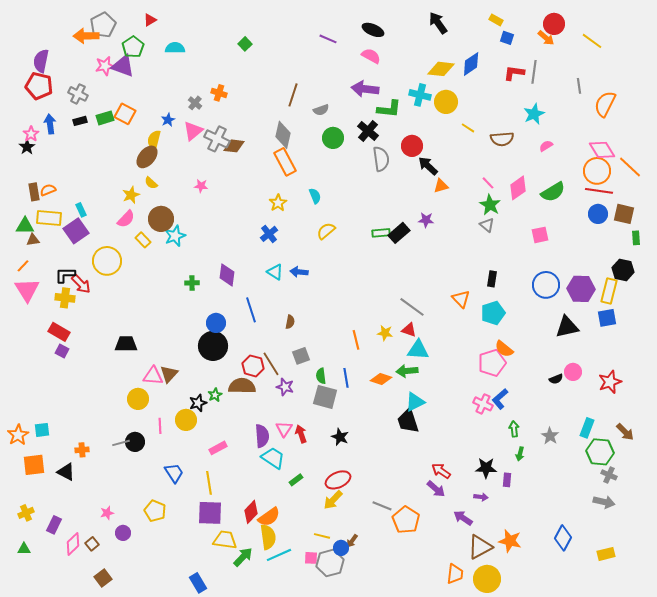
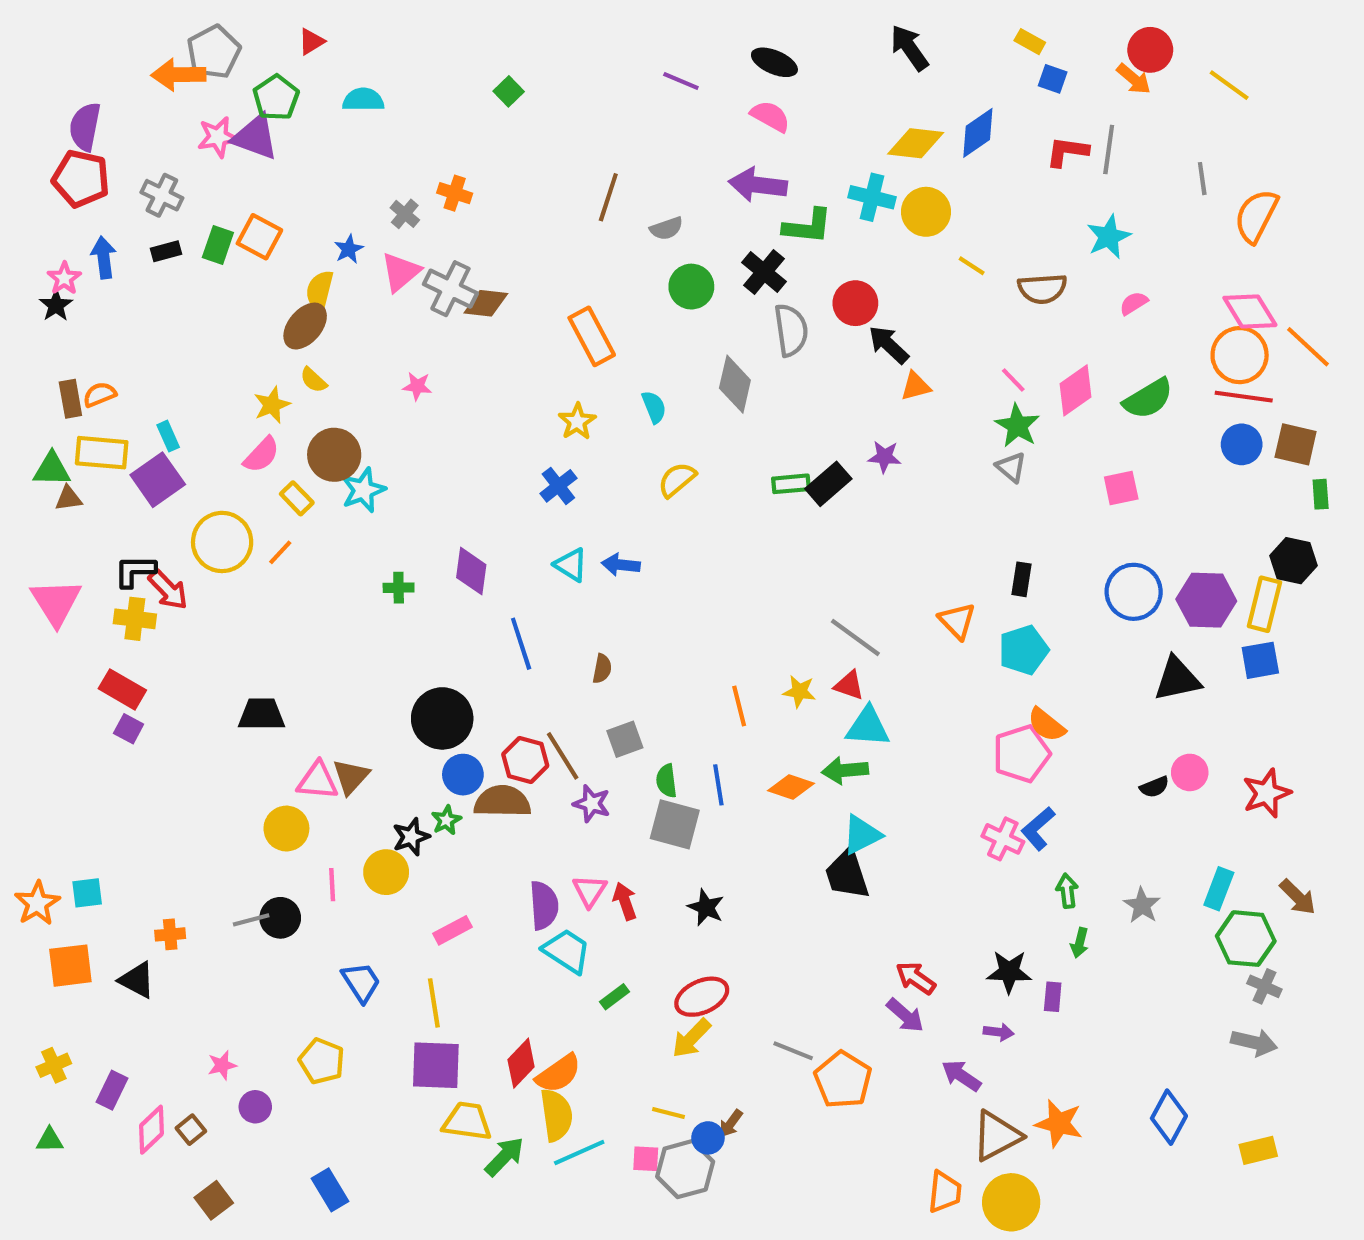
green rectangle: (105, 118) -> (218, 245), turned -54
gray diamond: (283, 135) -> (735, 384), moved
orange line: (23, 266) -> (280, 552), moved
blue circle: (216, 323) -> (463, 775), moved
blue rectangle: (198, 583) -> (330, 1190), moved

